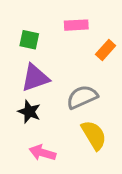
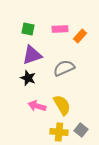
pink rectangle: (76, 25) -> (60, 29), moved
yellow semicircle: (94, 135) -> (62, 105), moved

